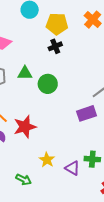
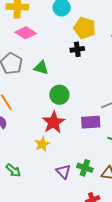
green circle: (48, 84) -> (59, 95), moved
red star: (25, 127) -> (54, 122), moved, turned -30
yellow star: (47, 160) -> (42, 144), moved

